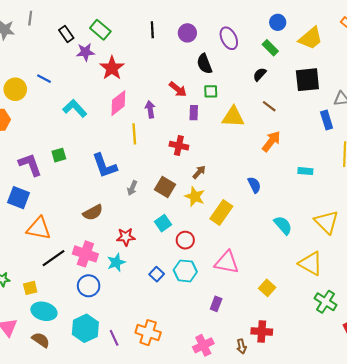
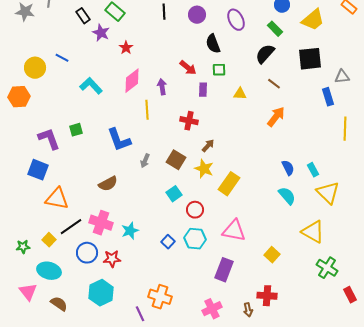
purple star: (85, 52) -> (101, 33), turned 30
red star: (112, 68) -> (126, 48), size x0.6
black semicircle: (260, 74) -> (265, 54), size x1.5
yellow triangle: (233, 117) -> (240, 94), size x0.6
cyan rectangle: (305, 171) -> (313, 170), moved, turned 56
blue semicircle: (254, 185) -> (288, 168), moved
red star: (126, 237) -> (112, 259), moved
blue circle: (89, 286) -> (87, 253), moved
yellow square: (30, 288) -> (49, 240), moved, turned -32
purple rectangle: (216, 304) -> (224, 270), size x1.6
cyan ellipse: (44, 311) -> (49, 271), moved
purple line: (114, 338) -> (140, 314), moved

